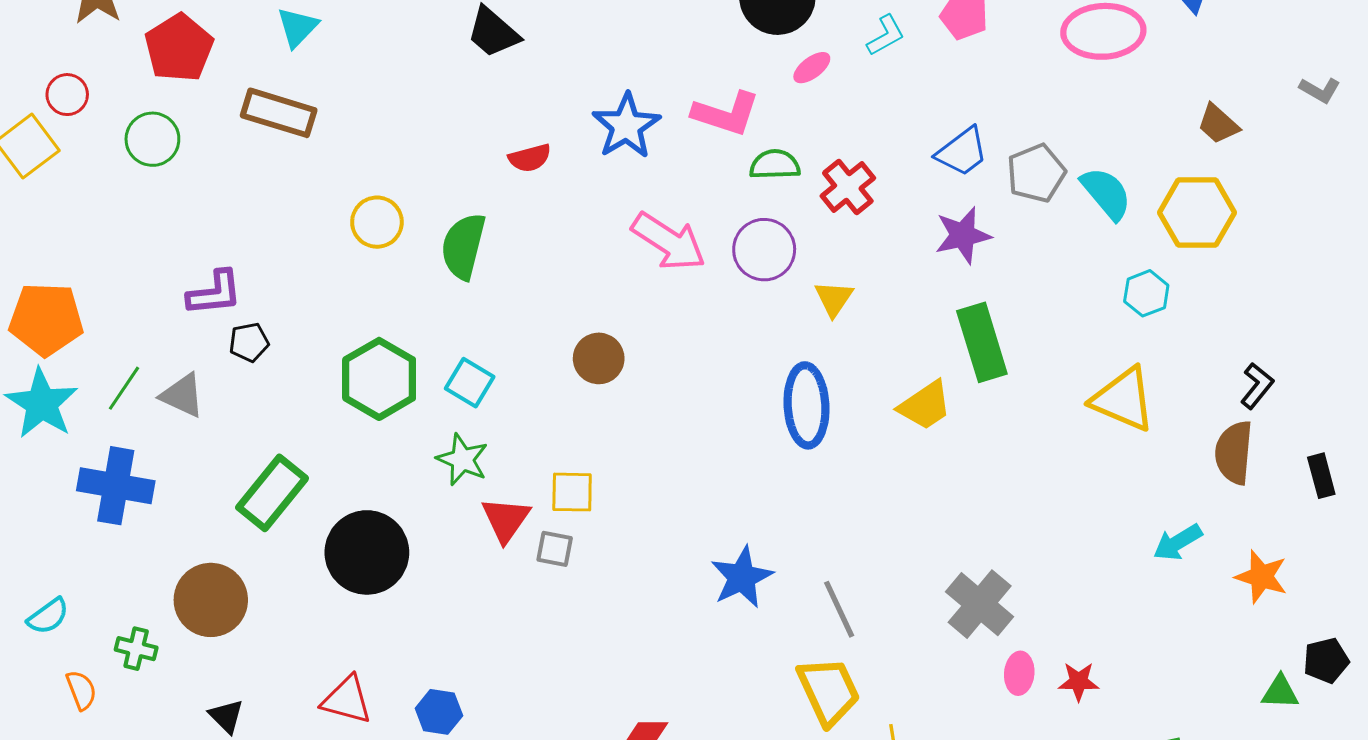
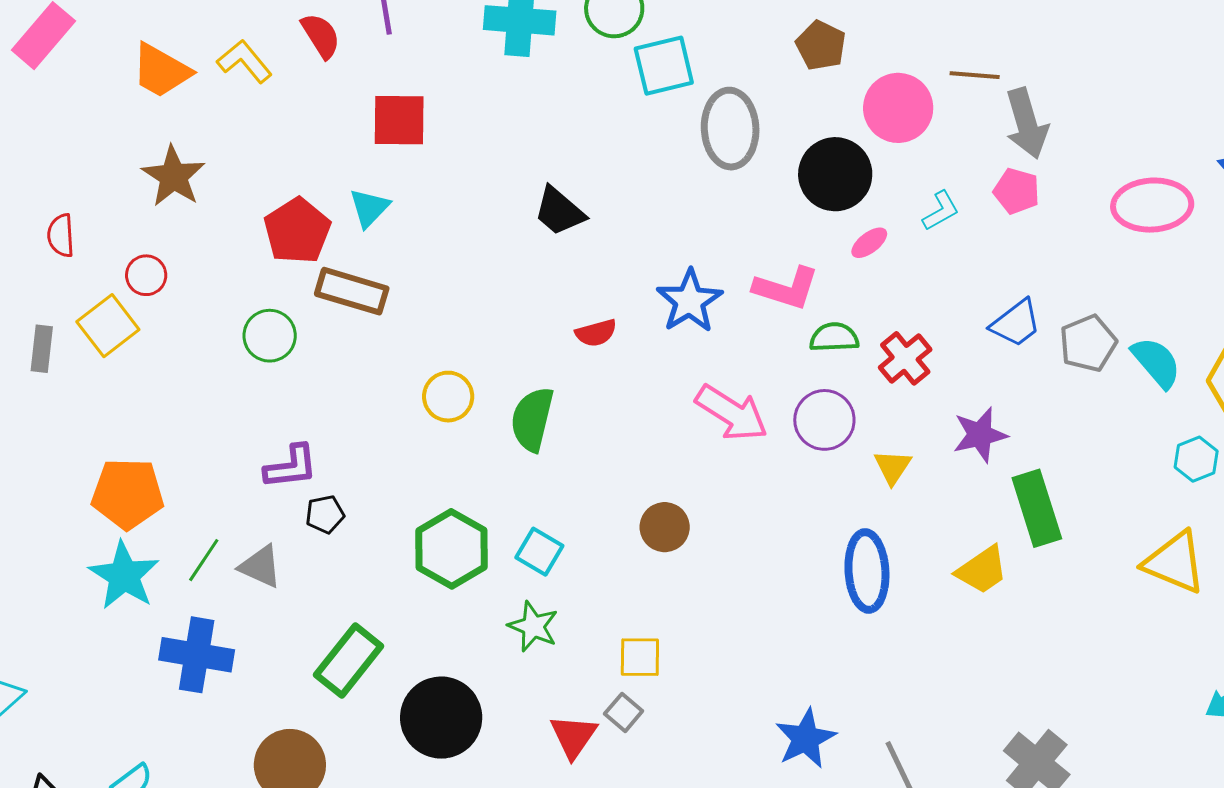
red pentagon: (179, 48) -> (297, 231), moved
green circle: (152, 139) -> (270, 336), moved
purple star: (963, 235) -> (980, 435), moved
red triangle: (506, 520) -> (573, 736), moved
gray square: (555, 549) -> (624, 712), turned 30

